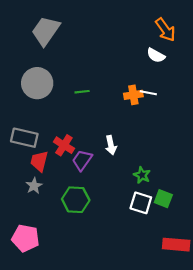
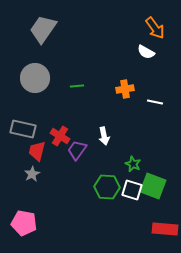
white line: (148, 93) -> (155, 102), moved
green square: (163, 199) -> (153, 186), size x1.5
green hexagon: (76, 200) -> (107, 187), moved

